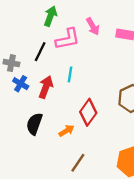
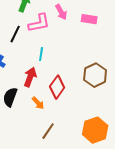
red arrow: (46, 87) -> (30, 77), moved
orange arrow: (66, 131) -> (38, 103), turned 80

